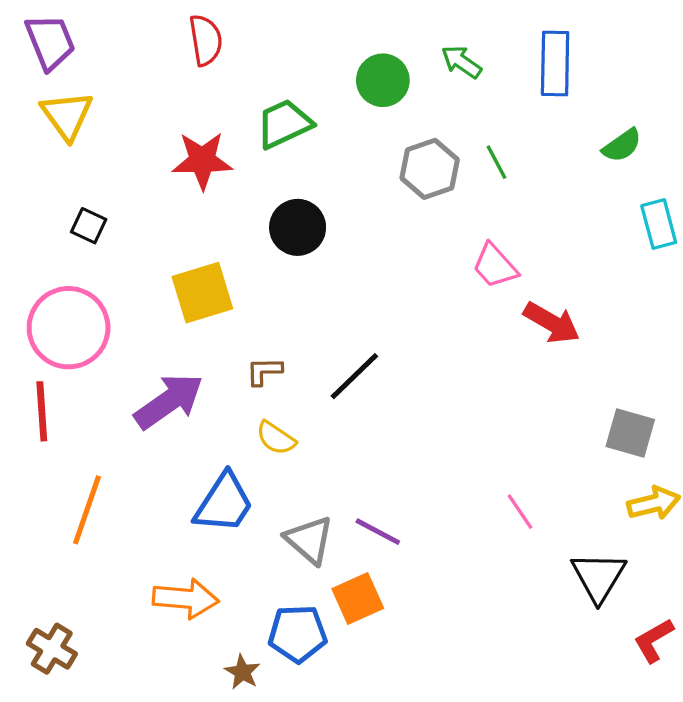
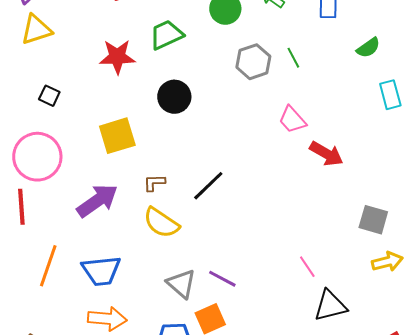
yellow triangle: (67, 115) -> (36, 30), turned 48
yellow semicircle: (276, 438) -> (161, 223), size x1.5
blue trapezoid: (224, 503) -> (101, 271), moved, turned 51
black triangle: (599, 577) -> (330, 306), moved, turned 45

